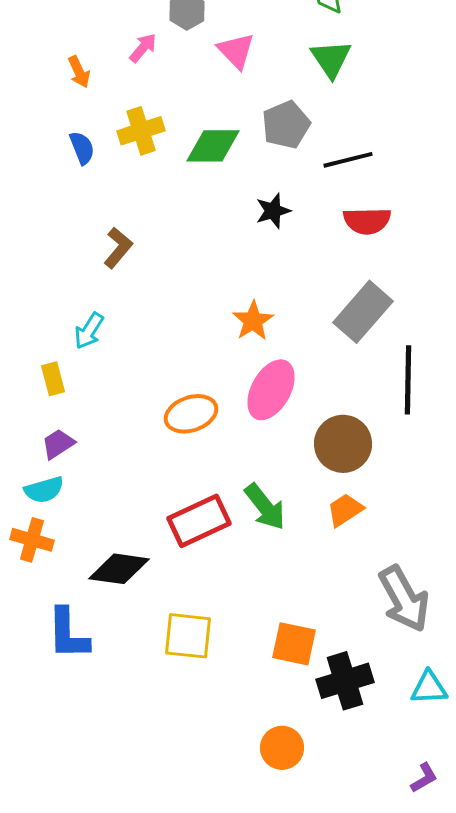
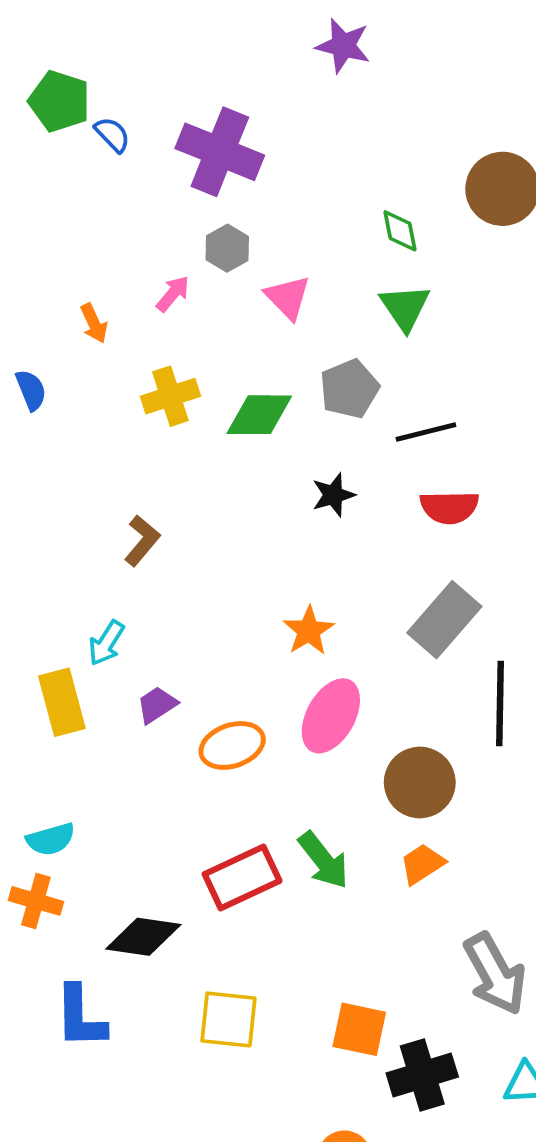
blue semicircle: (82, 148) -> (31, 390), moved
yellow rectangle: (53, 379) -> (62, 702), size x1.6
purple trapezoid: (58, 444) -> (157, 705), moved

